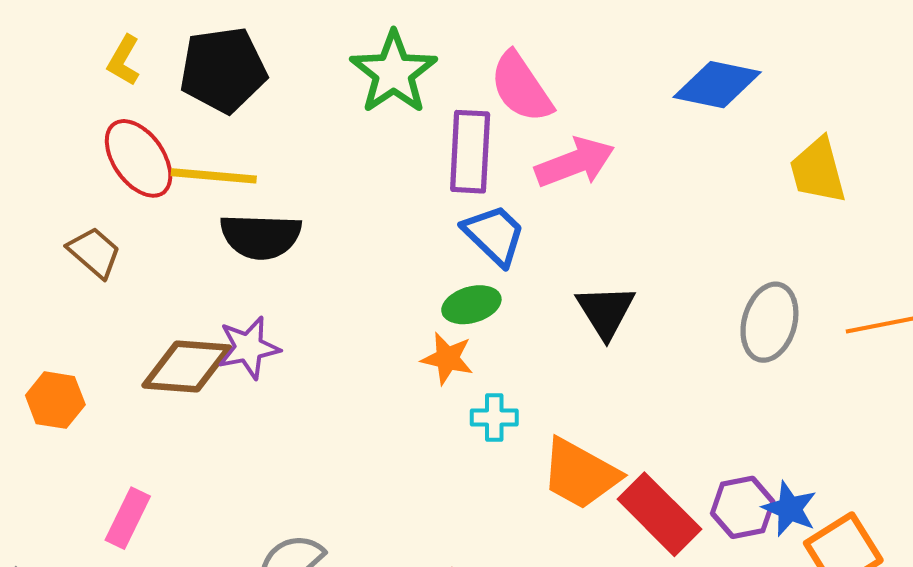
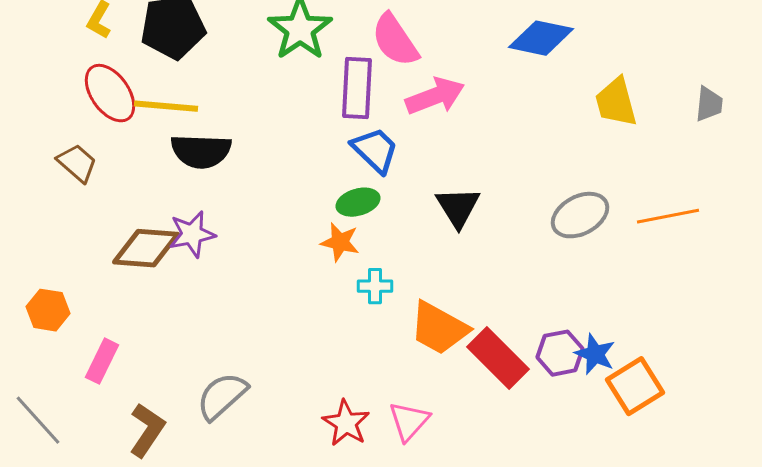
gray ellipse: (769, 322) -> (580, 215), turned 46
orange hexagon: (55, 400) -> (48, 310), moved

